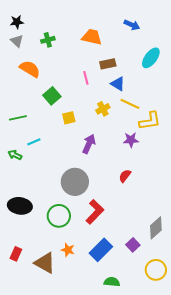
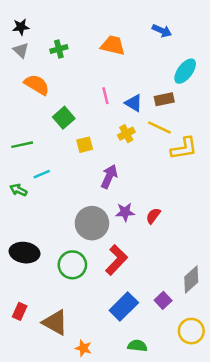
brown rectangle: (108, 64) -> (164, 99), moved
blue triangle: (118, 84) -> (134, 103), moved
purple star: (131, 140) -> (125, 212), moved
orange star: (68, 250) -> (83, 348), moved

